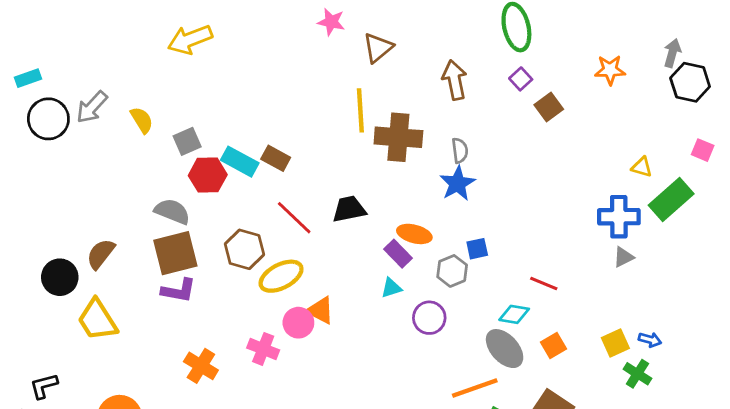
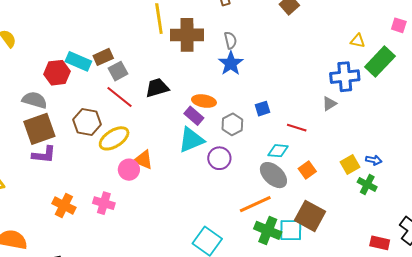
gray square: (187, 141) -> (118, 71), moved
brown rectangle: (276, 158) -> (103, 57), turned -48
blue square: (477, 249) -> (263, 109), moved
gray triangle: (623, 257) -> (329, 104), moved
cyan triangle: (391, 288) -> (191, 140), size x1.8
pink cross: (263, 349) -> (104, 203), moved

